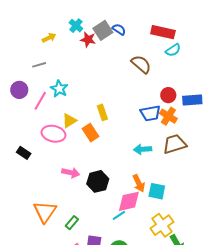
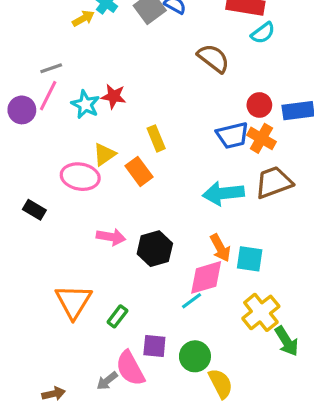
yellow arrow: (49, 38) -> (83, 18), moved
red star: (88, 40) -> (114, 96), moved
pink line: (40, 101) -> (48, 96), moved
cyan arrow: (143, 149) -> (223, 193), size x1.4

